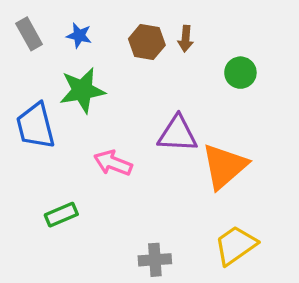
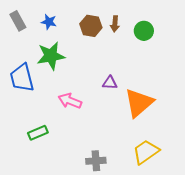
green circle: (240, 73) -> (144, 31), moved
purple triangle: (178, 134) -> (110, 83), size x0.6

